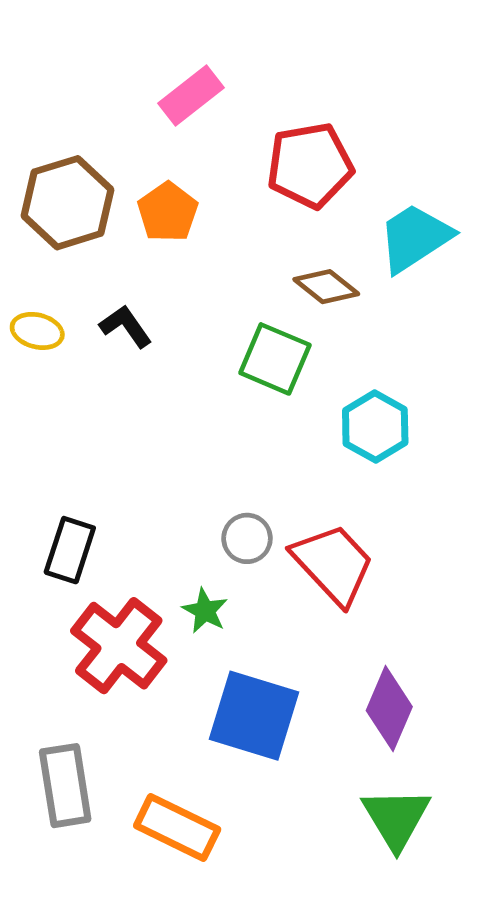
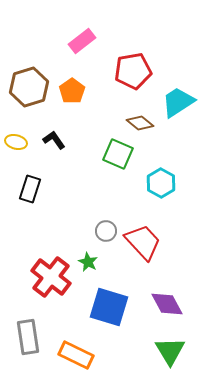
black rectangle: (70, 550) -> (30, 189), moved
purple diamond: (389, 709) -> (167, 304), turned -52

